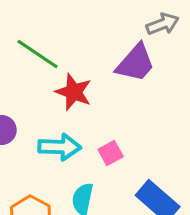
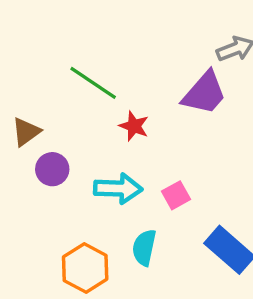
red star: (74, 92) -> (134, 126), size x0.7

